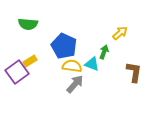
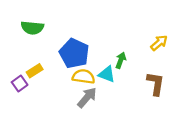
yellow arrow: (120, 33) -> (159, 43), moved
purple square: (17, 72) -> (20, 84), size x0.6

